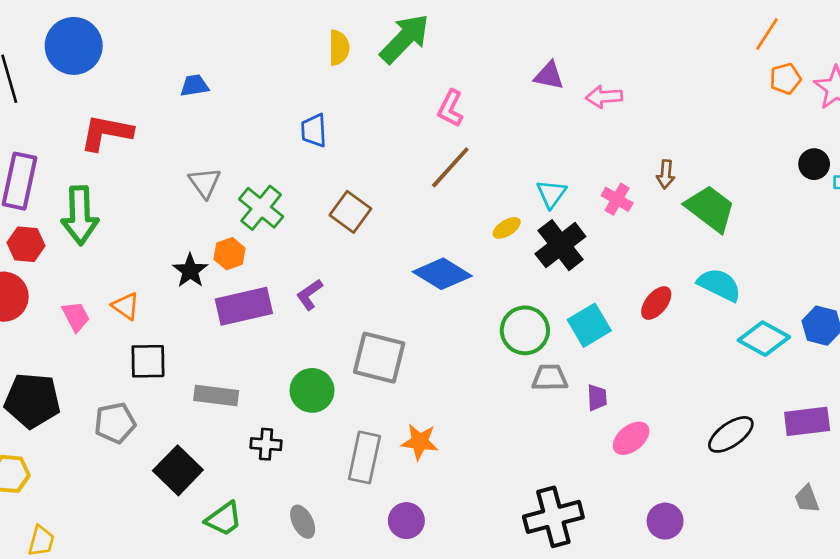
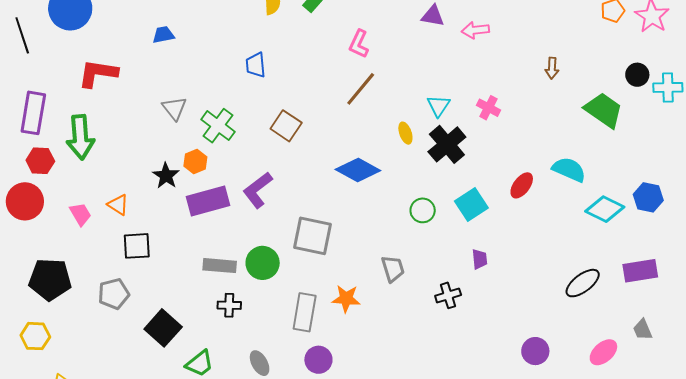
brown arrow: (666, 174) -> (552, 68), moved
green trapezoid: (710, 209) -> (604, 110), moved
yellow ellipse: (507, 228) -> (405, 133), turned -75
purple L-shape: (310, 295) -> (258, 190), size x1.5
green circle: (525, 330) -> (423, 210), size x0.7
gray trapezoid: (550, 378) -> (393, 269), moved, turned 76
gray rectangle: (216, 395) -> (220, 266), moved
pink ellipse: (631, 438) -> (603, 352), moved
black cross: (553, 517) -> (448, 295), moved, size x0.6
purple circle: (406, 521) -> (318, 360), moved

